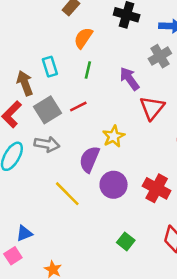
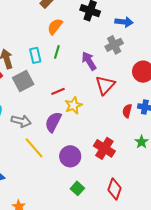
cyan rectangle: (50, 67) -> (35, 55), moved
red line: (78, 106) -> (58, 91), moved
gray arrow: (47, 144) -> (21, 121), moved
purple circle: (114, 185) -> (70, 156), moved

